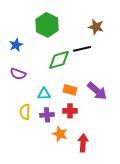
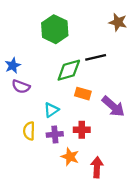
brown star: (96, 27) -> (118, 22), moved
blue star: (16, 45) -> (13, 65), moved
orange rectangle: (70, 90) -> (83, 94), moved
cyan triangle: (44, 94) -> (51, 110), turned -32

